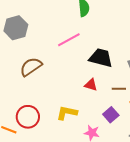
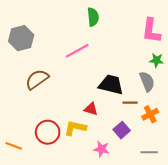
black trapezoid: (101, 58) -> (111, 85), moved
red triangle: (91, 85) -> (91, 109), moved
red circle: (28, 117) -> (48, 132), moved

